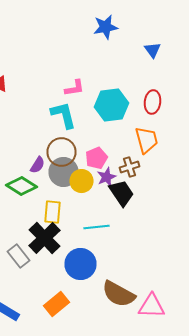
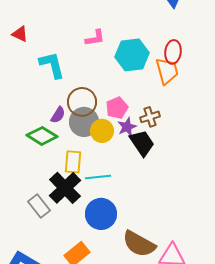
cyan L-shape: (64, 115) -> (52, 65), moved
orange trapezoid: (146, 140) -> (167, 71), moved
cyan line: (96, 227) -> (98, 177), moved

